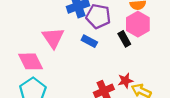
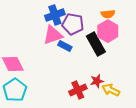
pink triangle: (53, 38) -> (53, 35), moved, turned 45
black rectangle: (124, 39) -> (96, 44), size x1.6

